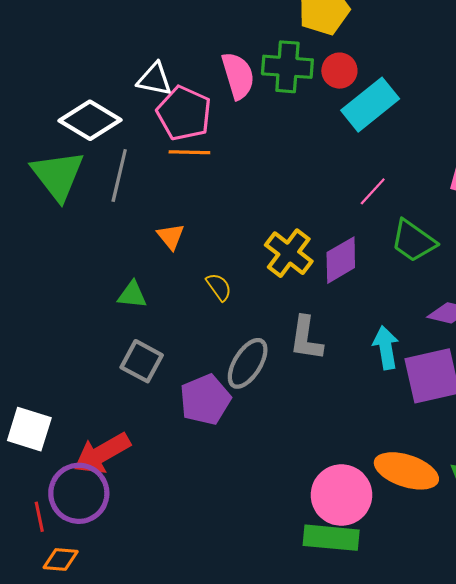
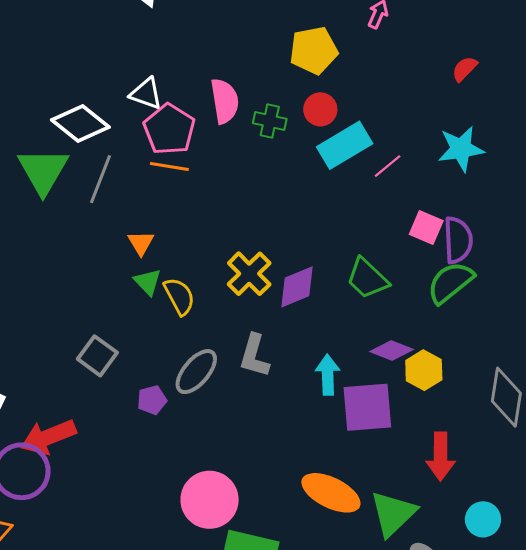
green cross: (287, 67) -> (270, 121), moved, size x0.7
pink line: (373, 191) -> (388, 166), moved
yellow semicircle: (219, 287) -> (179, 296), size x1.4
green triangle: (132, 295) -> (148, 282), moved, turned 32
purple pentagon: (205, 400) -> (152, 400), size x0.6
pink circle: (341, 495) -> (210, 500), moved

